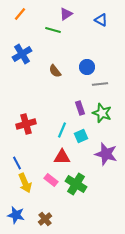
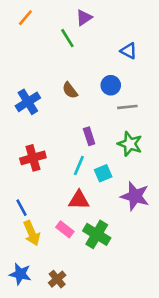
blue triangle: (101, 20) -> (129, 51), moved
green line: (53, 30) -> (67, 38), turned 42
blue cross: (22, 54) -> (28, 102), moved
purple rectangle: (80, 108) -> (89, 136), moved

